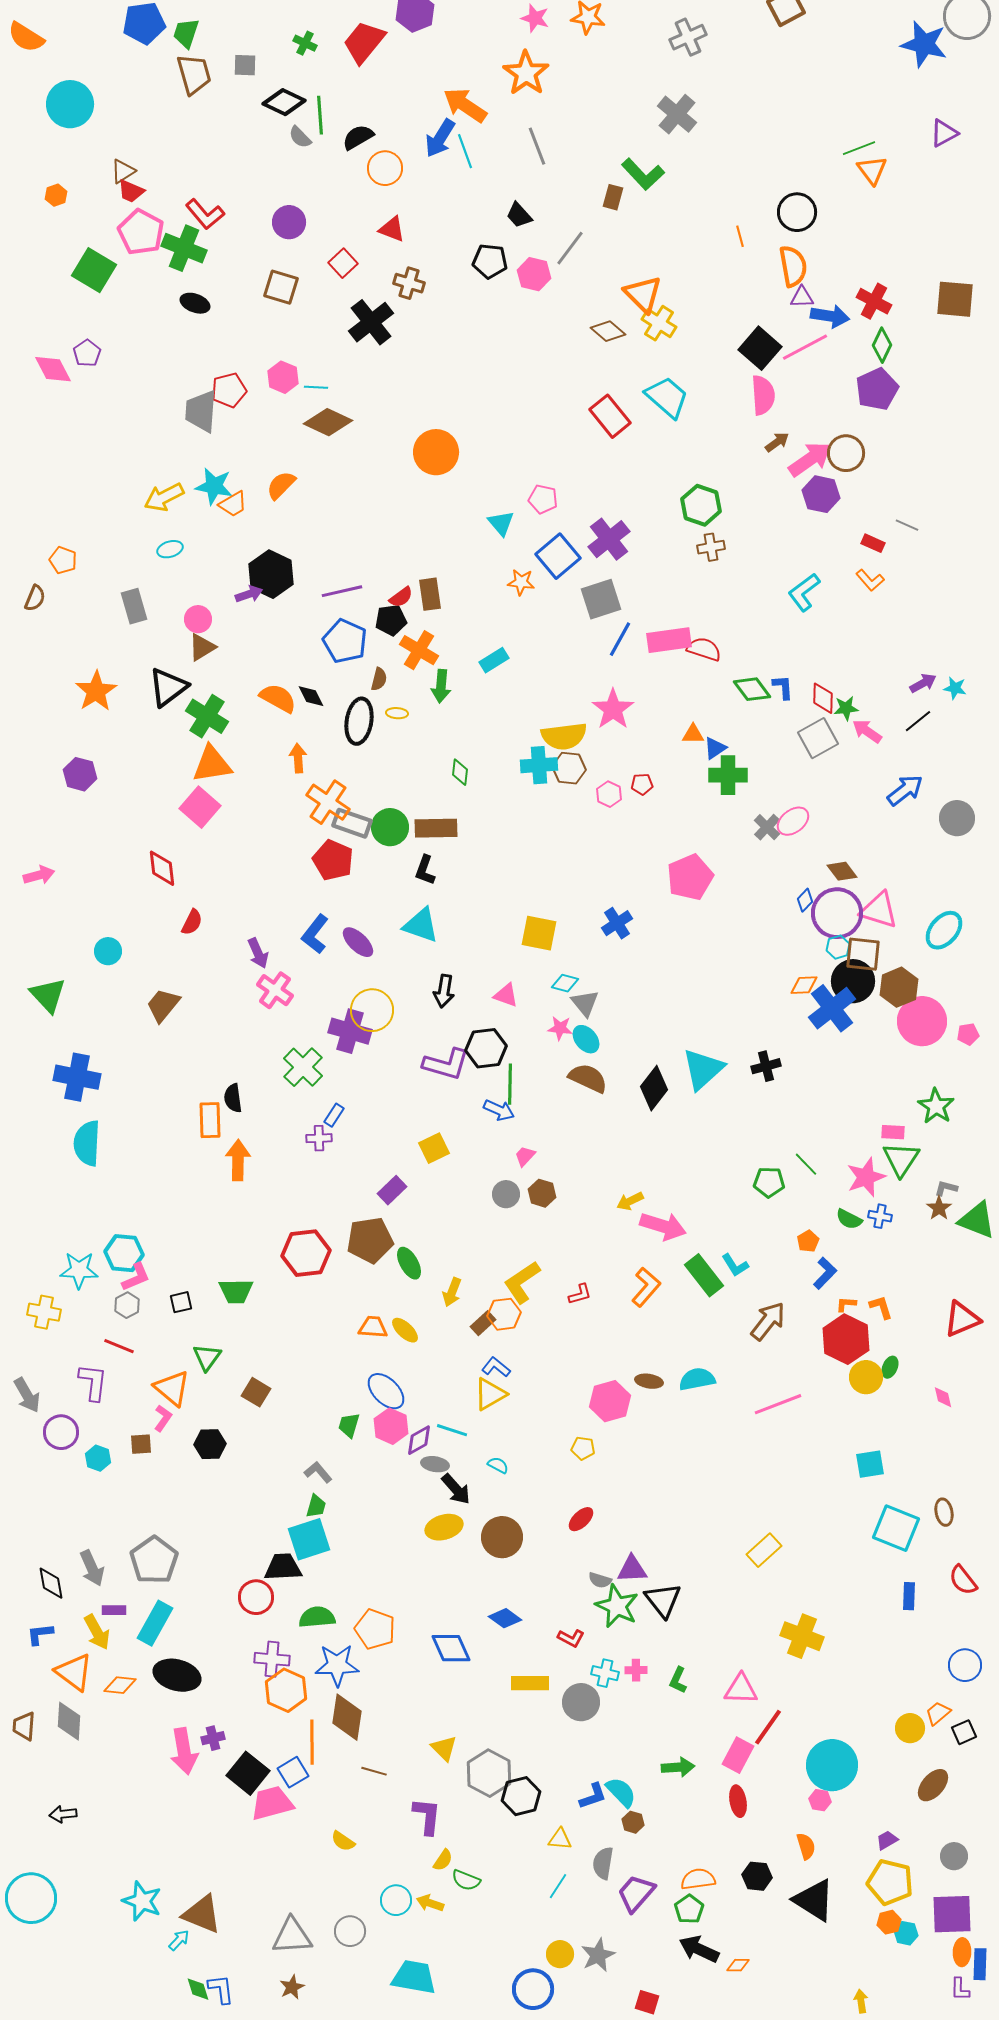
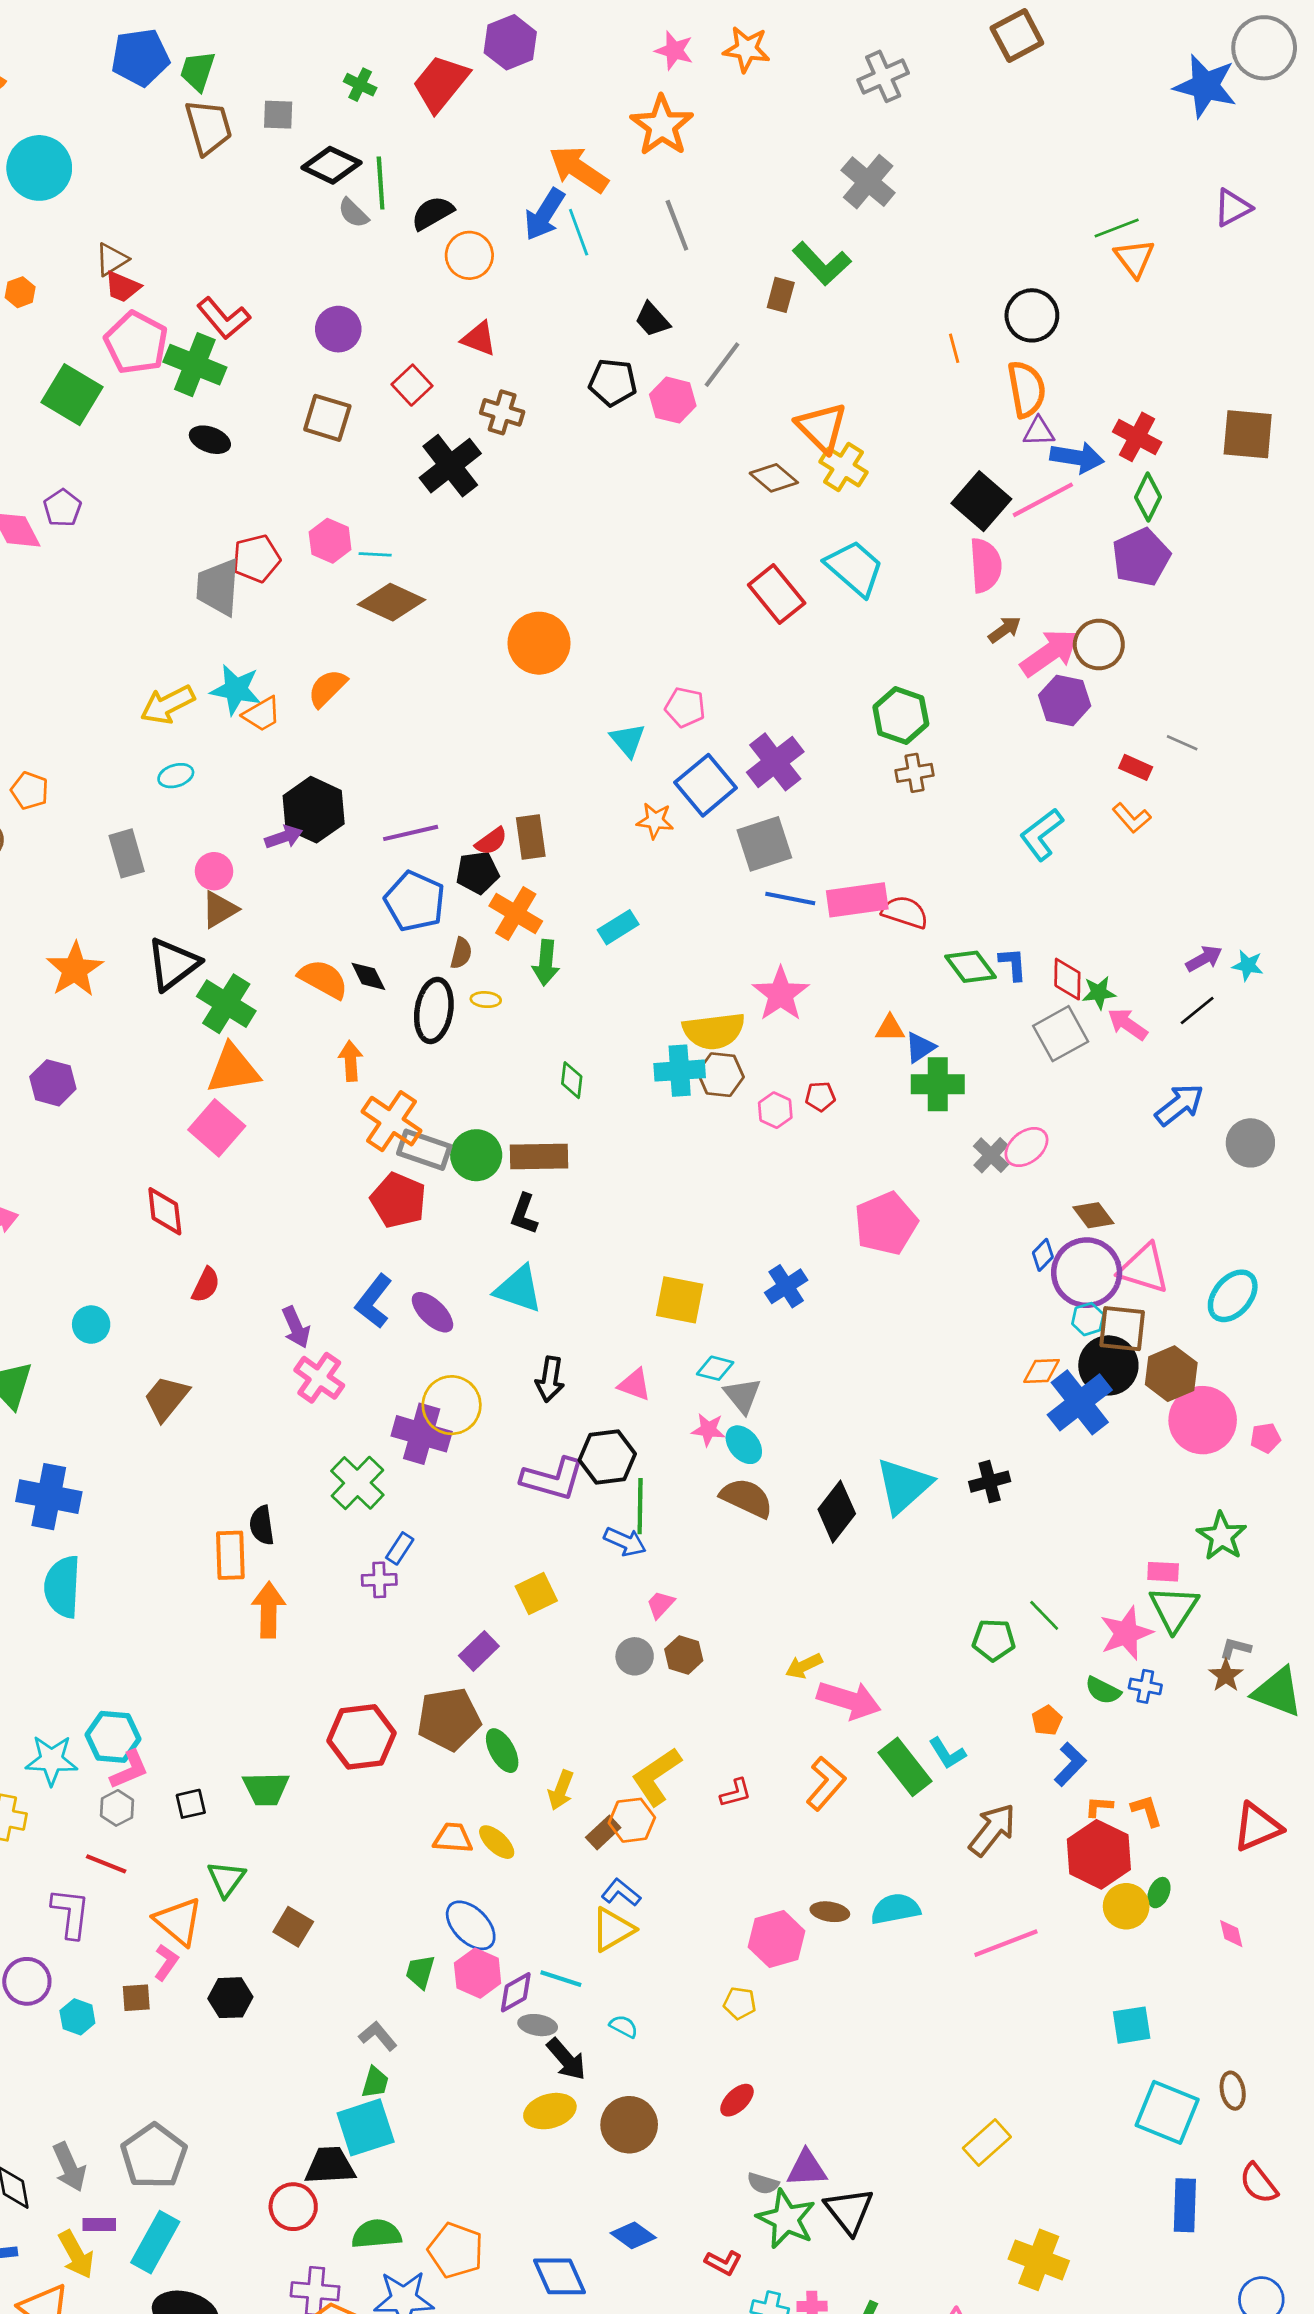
blue line: (620, 639) -> (790, 898), turned 72
blue rectangle: (909, 1596) -> (1185, 2205), size x1.4

